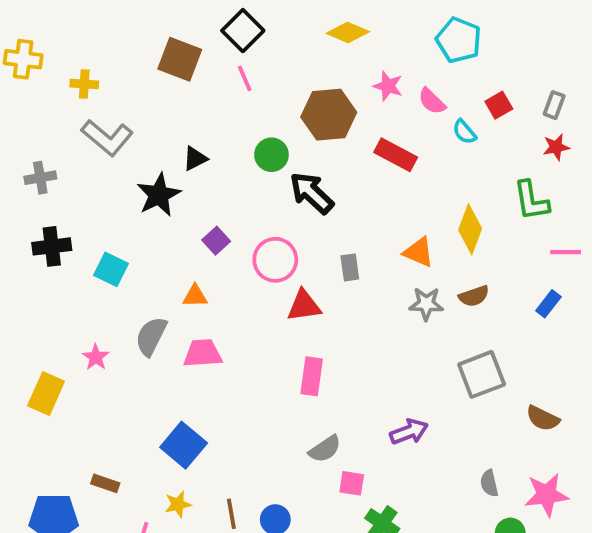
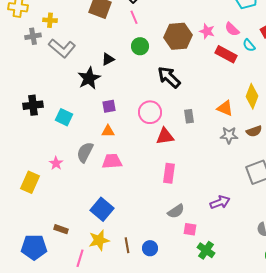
pink star: (388, 86) -> (207, 31), moved
green circle: (271, 155) -> (140, 46), moved
red rectangle: (396, 155) -> (226, 54), moved
gray cross: (40, 178) -> (33, 36), moved
purple square: (216, 241) -> (109, 106), moved, turned 32
yellow star: (178, 504) -> (99, 240), size x1.5

